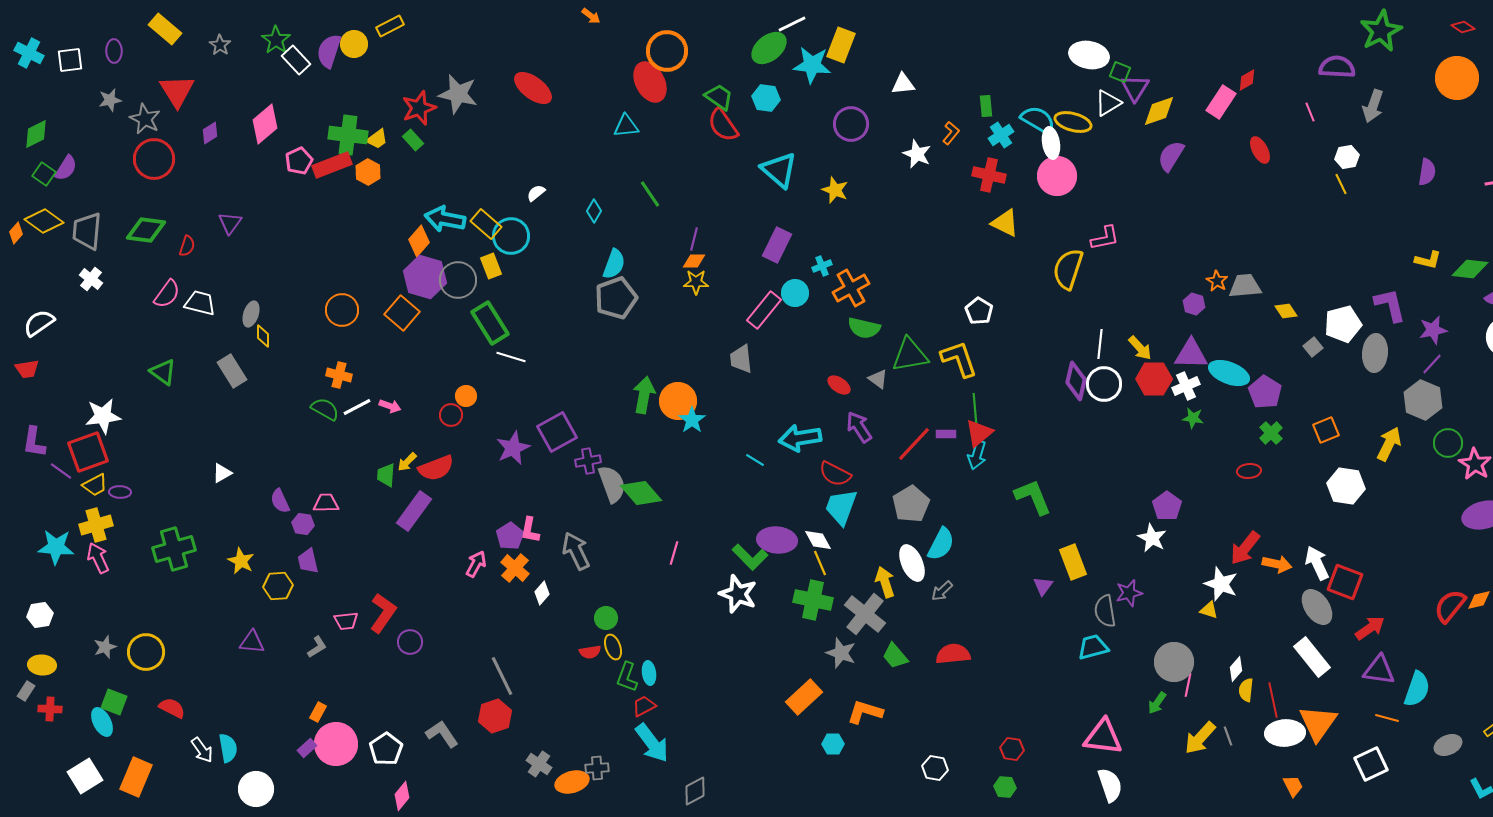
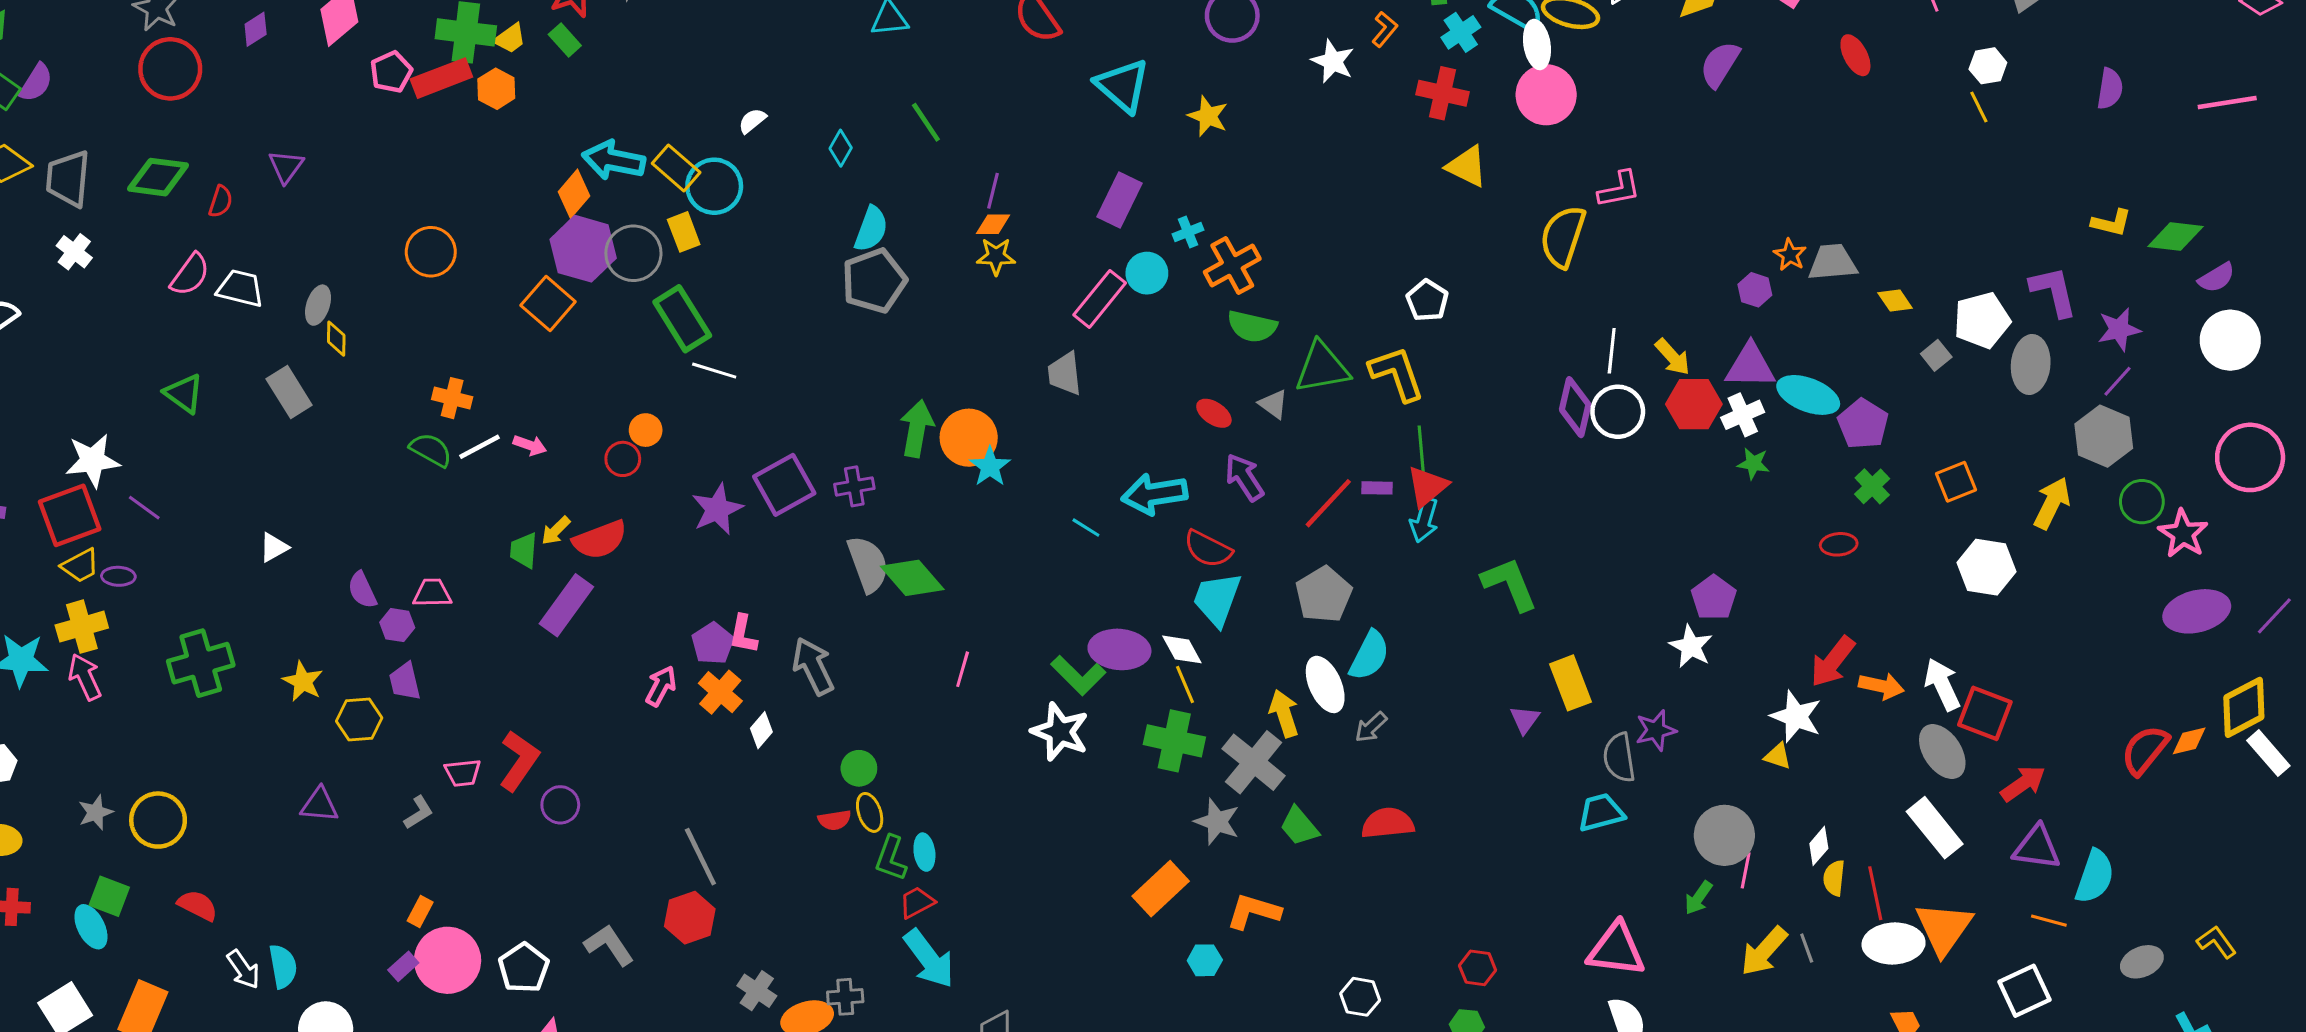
orange circle: (342, 310) -> (431, 252), moved
purple cross: (588, 461) -> (854, 486), moved
purple line: (61, 471) -> (144, 508), moved

